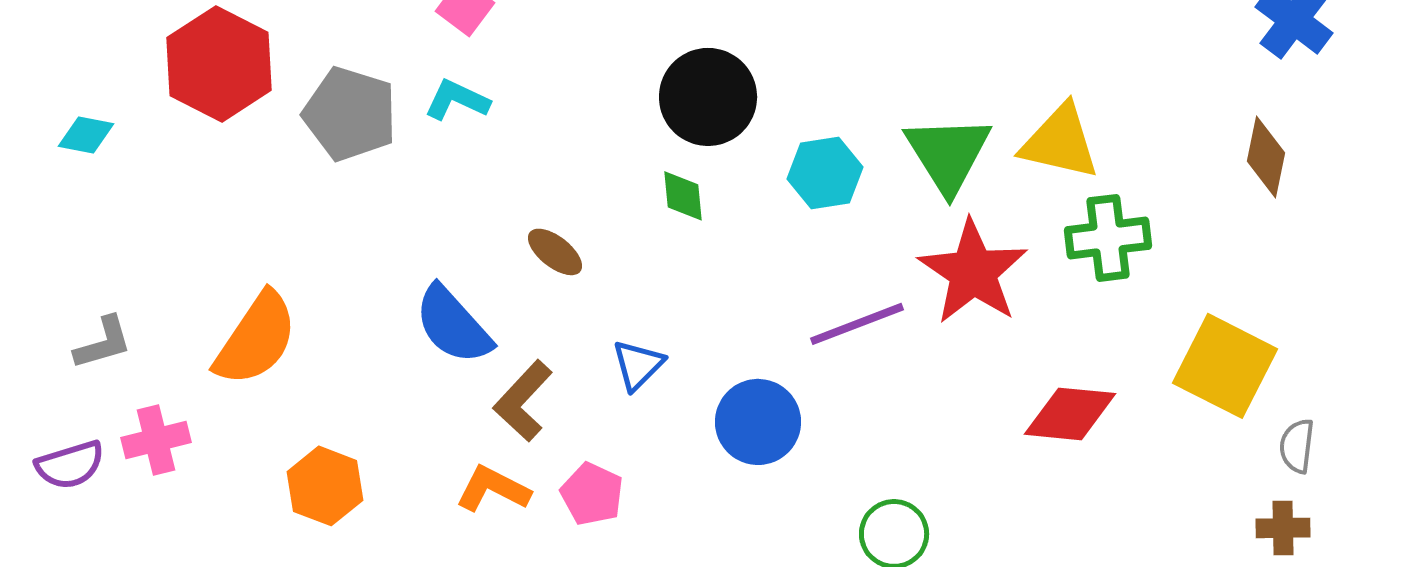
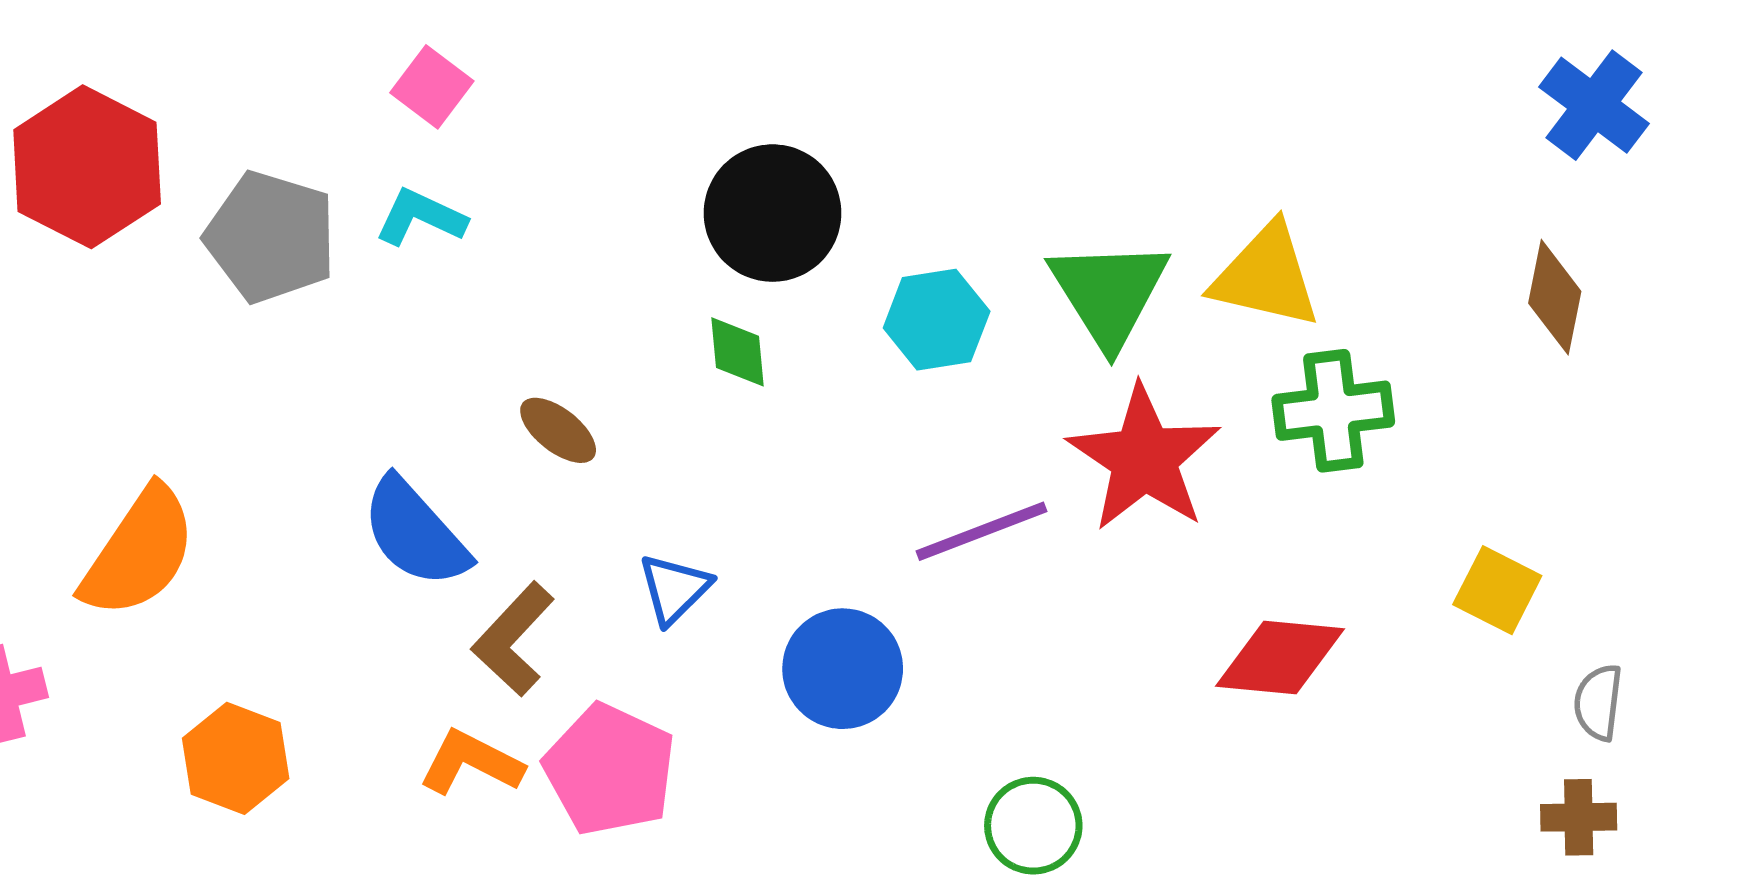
yellow square: (1225, 366) -> (1497, 590), size x0.6
pink pentagon: (592, 494) -> (610, 770), size x1.5

